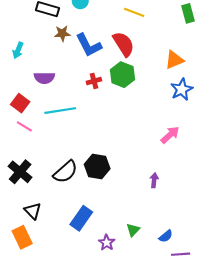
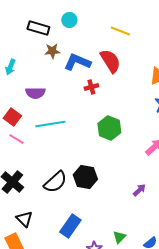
blue L-shape: (89, 45) -> (77, 62), turned 140
green hexagon: (123, 75) -> (109, 128), moved
red cross: (94, 81) -> (91, 87), moved
purple arrow: (154, 180) -> (139, 190), turned 40

